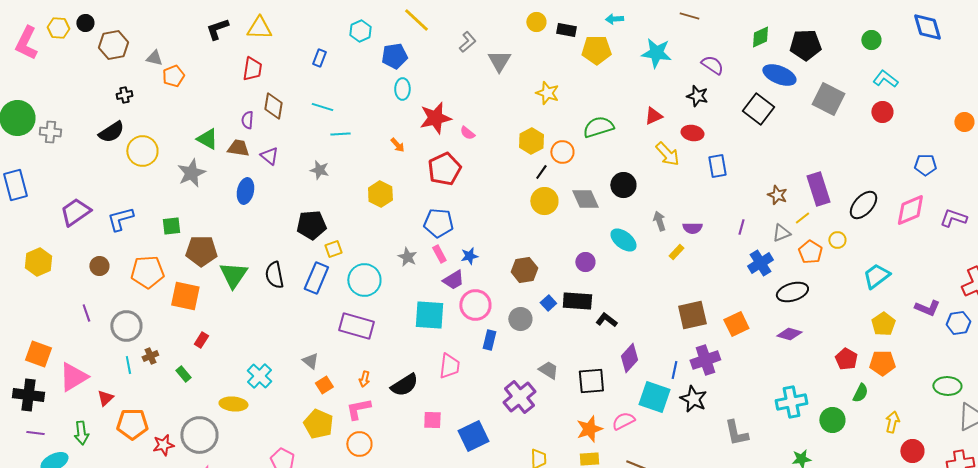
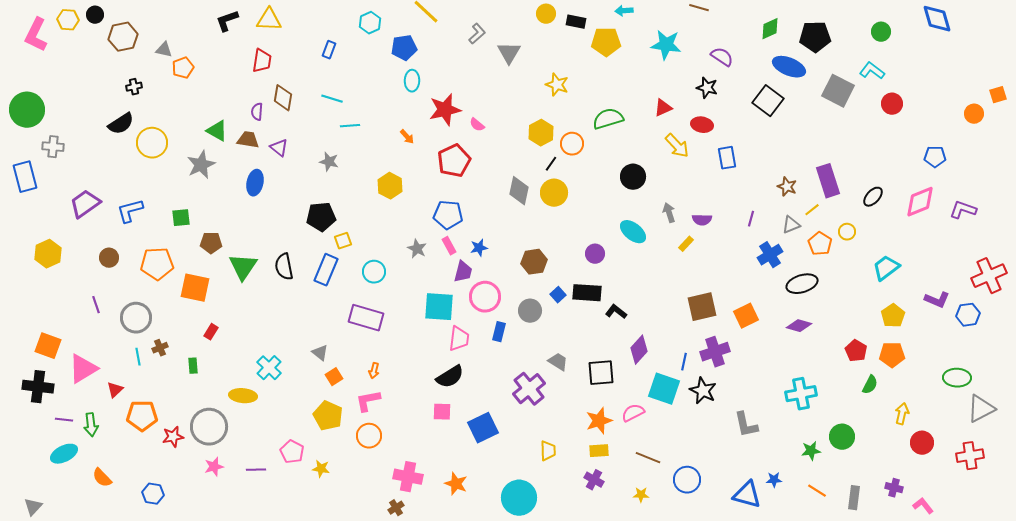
cyan L-shape: (885, 79) -> (872, 71), moved
gray cross: (50, 132) -> (53, 147), moved
gray diamond: (585, 199) -> (519, 191), moved, turned 36
black ellipse: (863, 205) -> (873, 197), size x0.7
brown pentagon: (201, 251) -> (211, 243), size x0.7
cyan circle: (364, 280) -> (374, 272), size x0.7
purple trapezoid: (453, 280) -> (463, 272), turned -45
pink trapezoid: (449, 366) -> (459, 339), moved
green rectangle: (183, 374) -> (193, 366), turned 35
black semicircle: (404, 385) -> (450, 377), moved
green circle: (832, 420) -> (842, 437), moved
purple line: (35, 433) -> (64, 420), moved

